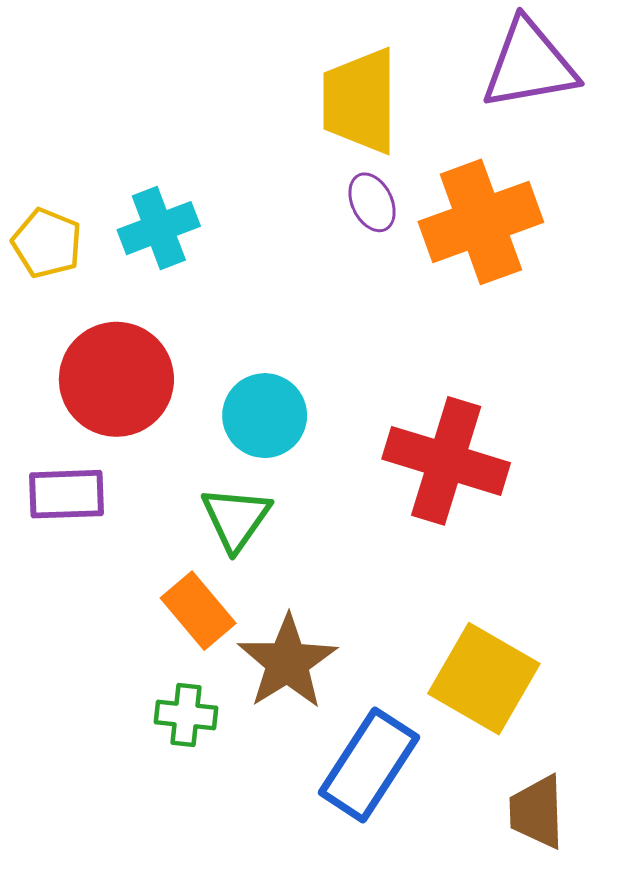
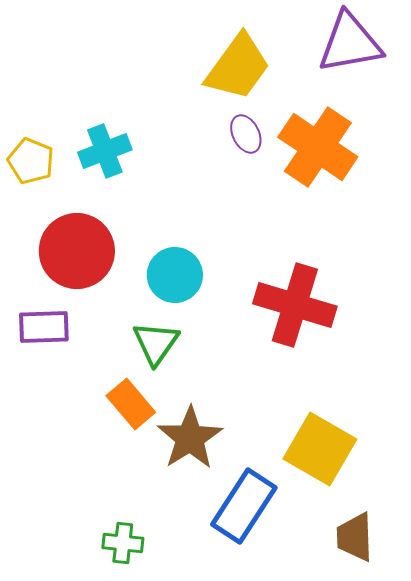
yellow trapezoid: (360, 101) -> (238, 67), turned -144
orange cross: (481, 222) -> (318, 147), turned -36
green cross: (186, 715) -> (123, 543), moved

